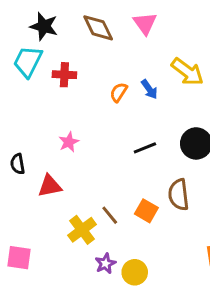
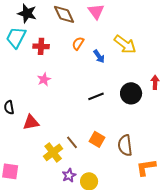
orange semicircle: (119, 92) -> (78, 43), moved
pink star: (69, 142) -> (44, 79), moved
brown semicircle: (179, 195) -> (125, 145), moved

